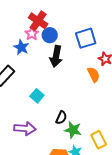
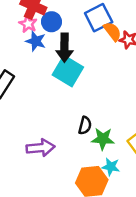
blue star: (21, 47) -> (36, 41), moved
orange semicircle: (94, 74) -> (112, 31), moved
cyan square: (37, 96) -> (68, 71), moved, size x1.6

